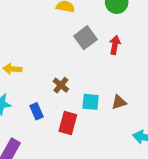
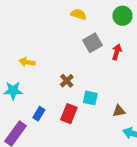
brown triangle: (119, 102) -> (119, 111), moved
blue rectangle: (37, 111) -> (39, 114), moved, turned 48

